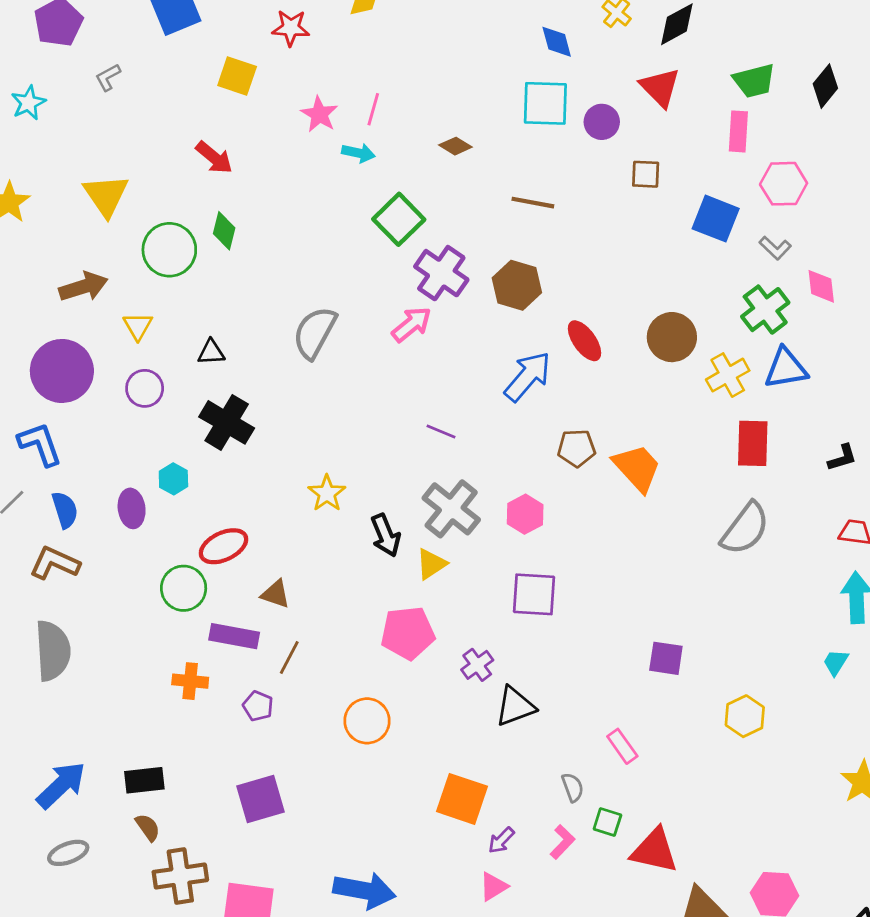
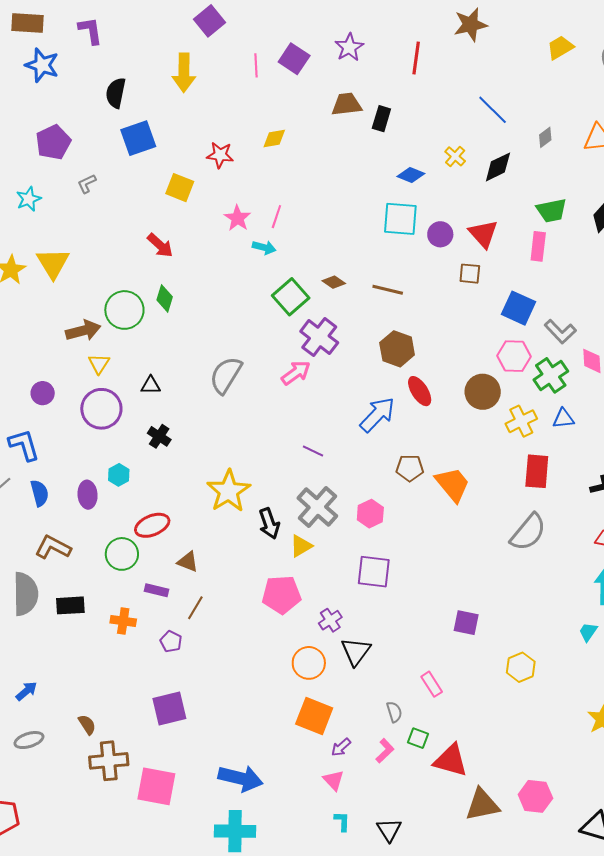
blue diamond: (557, 42) -> (411, 175), turned -56
red triangle: (660, 87) -> (483, 234), moved
brown diamond: (455, 146) -> (334, 282), moved
pink hexagon: (784, 184) -> (514, 356), moved
yellow triangle: (106, 195) -> (53, 263), moved
gray L-shape: (775, 248) -> (560, 332), size x1.4
brown hexagon: (517, 285) -> (397, 349), moved
brown arrow: (83, 287) -> (83, 331), moved
blue triangle: (786, 368) -> (563, 419), size x0.7
purple circle: (62, 371) -> (43, 393), size x0.5
purple circle: (145, 388) -> (101, 409), size x1.5
black cross: (227, 422) -> (159, 436), size x0.6
yellow star: (327, 493) -> (229, 491), size x1.6
brown L-shape: (55, 563) -> (53, 547), moved
purple rectangle: (234, 636) -> (157, 590), size x0.7
black triangle: (515, 706) -> (356, 651), turned -36
orange circle: (367, 721) -> (309, 663), moved
black rectangle: (144, 780) -> (70, 605), moved
blue arrow: (61, 785) -> (26, 691), size x0.6
pink triangle: (493, 887) -> (334, 780), turned -45

